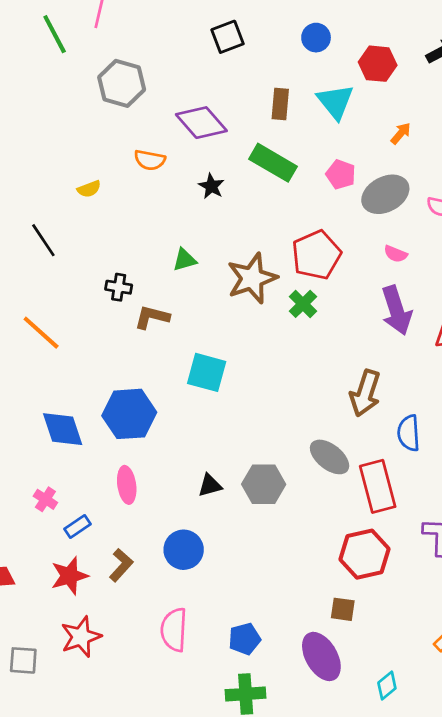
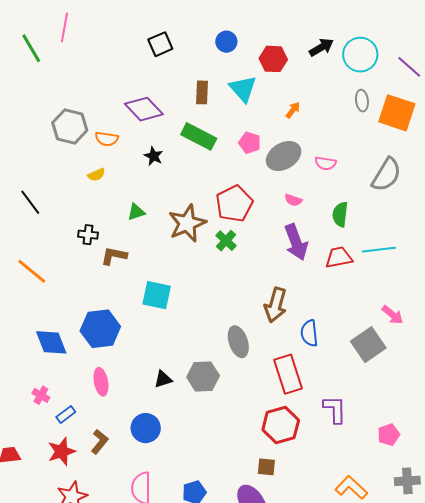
gray hexagon: (122, 83) -> (70, 127), moved
yellow semicircle: (89, 189) -> (96, 175), moved
gray ellipse: (330, 457) -> (238, 342), moved, turned 36

